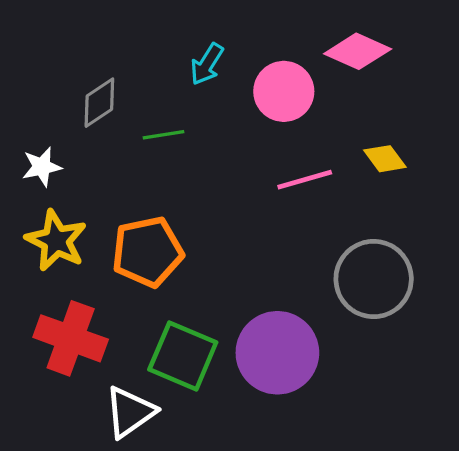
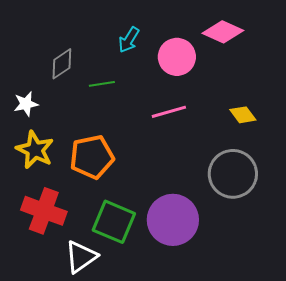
yellow diamond: (385, 159) -> (243, 115), moved
pink line: (305, 180) -> (169, 112), moved

